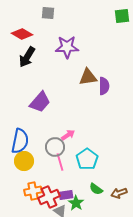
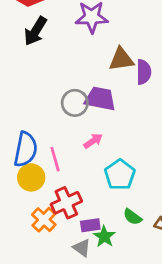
purple trapezoid: (40, 102) -> (100, 99), moved, turned -120
gray circle: (55, 147) -> (75, 103), moved
pink line: (60, 162) -> (55, 159), moved
orange cross: (33, 191) -> (44, 220), turned -36
red cross: (49, 197) -> (66, 203), moved

